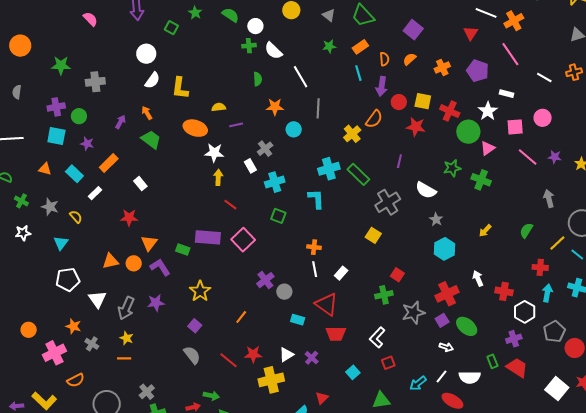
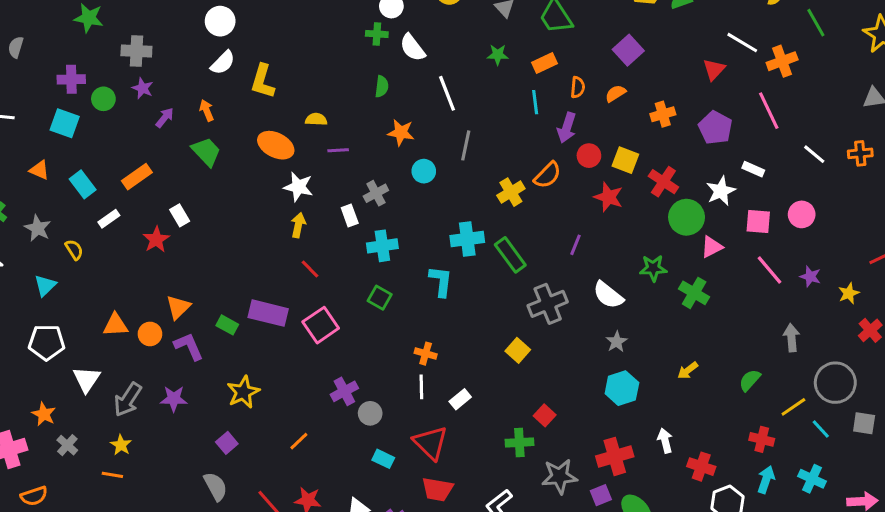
purple star: (87, 144) -> (143, 88), moved
red star: (129, 218) -> (156, 239), moved, turned 30

